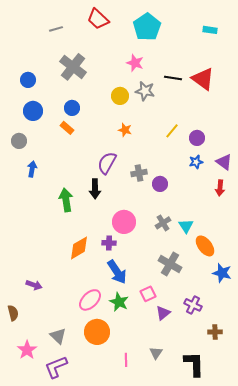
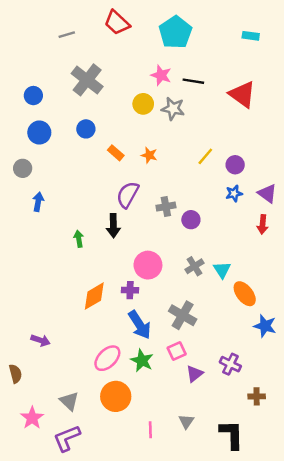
black line: (173, 78) -> (193, 81), moved
yellow circle: (120, 96) -> (143, 104), moved
orange rectangle: (67, 128) -> (116, 153), moved
green arrow: (66, 200) -> (79, 239), size x0.6
gray cross: (170, 264) -> (183, 315), moved

